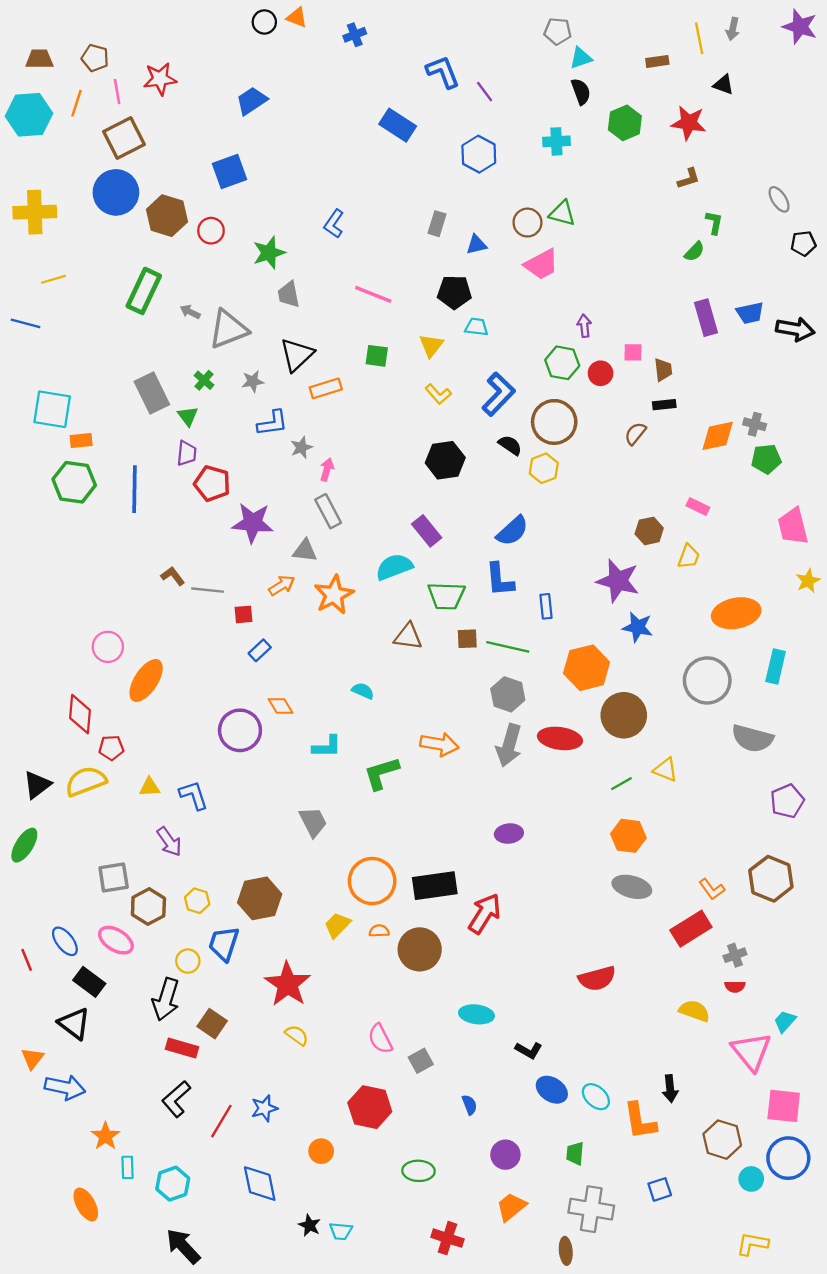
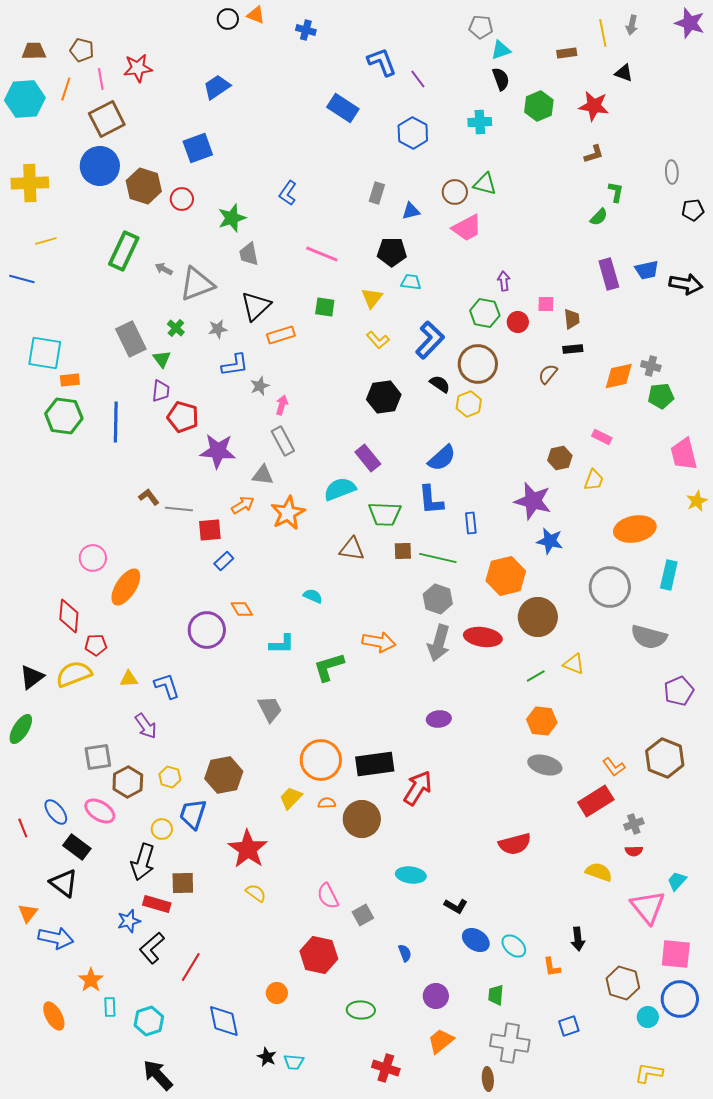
blue cross: (355, 35) -> (306, 30), turned 36
gray ellipse: (779, 199) -> (672, 172), turned 30
red square: (243, 614) -> (210, 530), size x1.4
brown square: (212, 1024) -> (183, 883), turned -35
blue star: (264, 1108) -> (129, 921), moved
orange L-shape: (640, 1121) -> (552, 967), size x0.6
orange ellipse: (86, 1204) -> (54, 1016), moved

